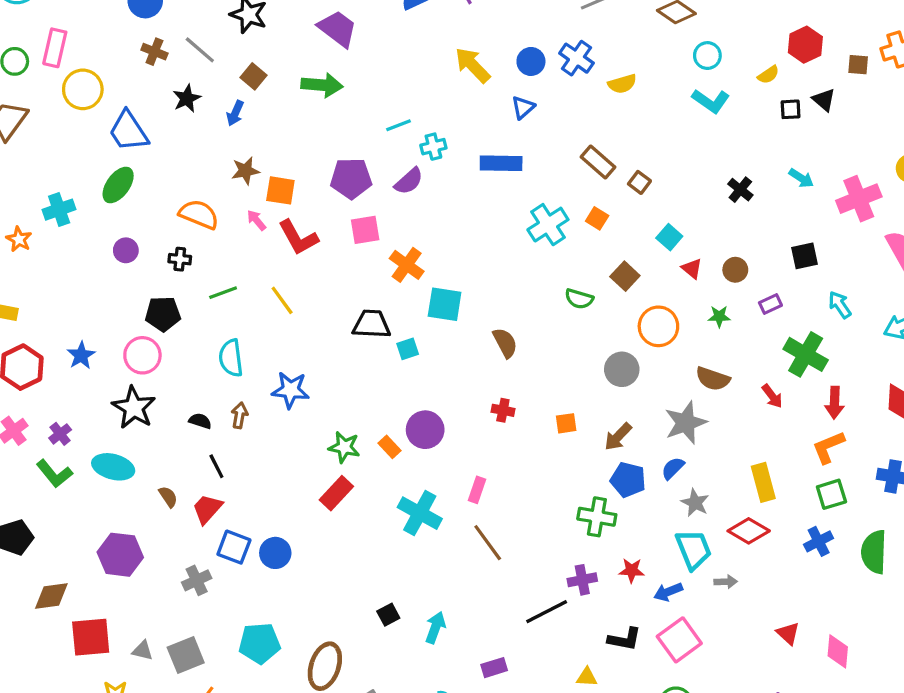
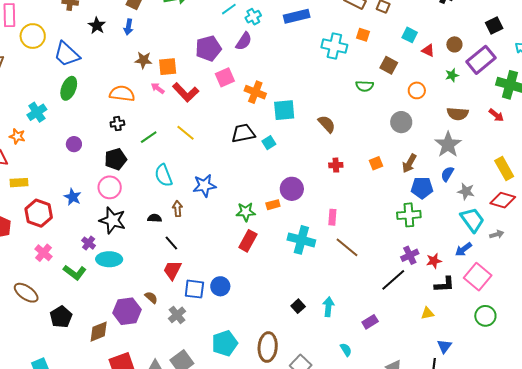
brown star: (245, 171) -> (143, 60), turned 30
cyan cross: (548, 225) -> (334, 46), turned -30
purple circle: (126, 250) -> (74, 144), moved
purple rectangle: (770, 304) -> (481, 60), size x2.0
orange circle: (658, 326) -> (417, 90), size x0.7
purple cross: (60, 434) -> (89, 243), moved
orange rectangle: (389, 447) -> (273, 205), turned -48
brown semicircle: (168, 497) -> (151, 298), moved
red star: (632, 570) -> (434, 261), moved
brown diamond: (51, 596) -> (99, 332), moved

